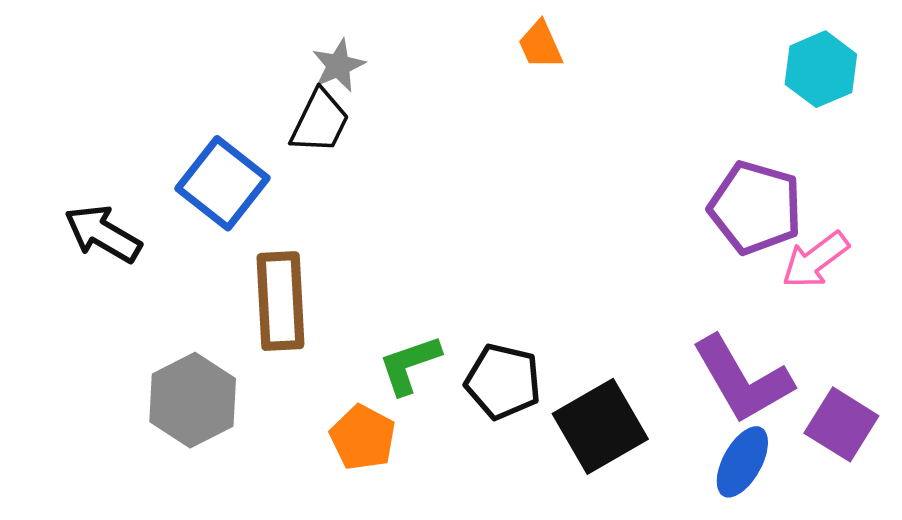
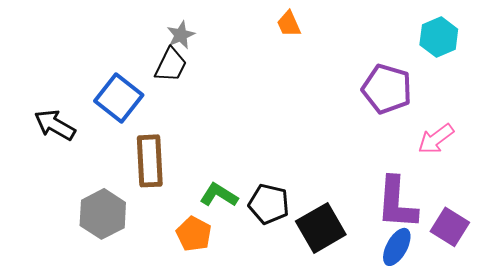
purple pentagon: (755, 208) -> (387, 89), moved
green L-shape: (410, 365) -> (219, 195), turned 51
purple L-shape: (742, 380) -> (397, 203), turned 34

